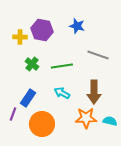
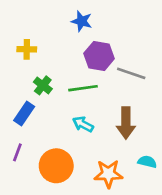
blue star: (77, 26) -> (82, 21), moved
purple hexagon: (42, 30) -> (99, 56), moved
blue rectangle: (28, 98) -> (24, 114), moved
orange star: (86, 118) -> (108, 174), moved

